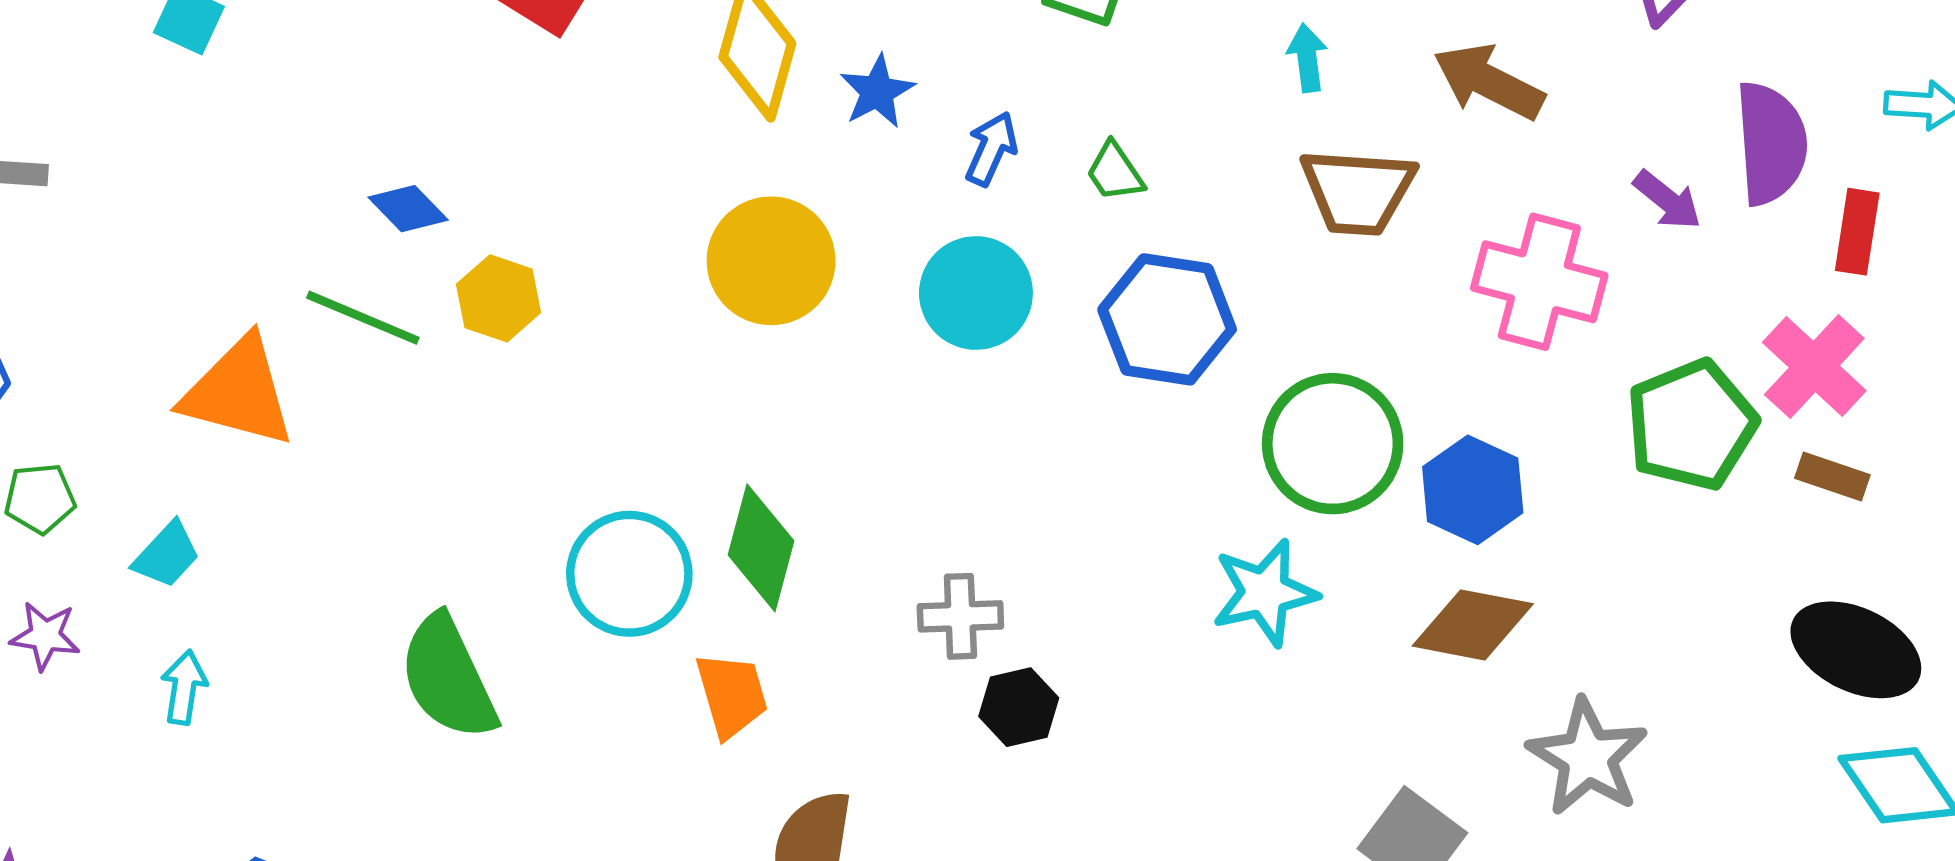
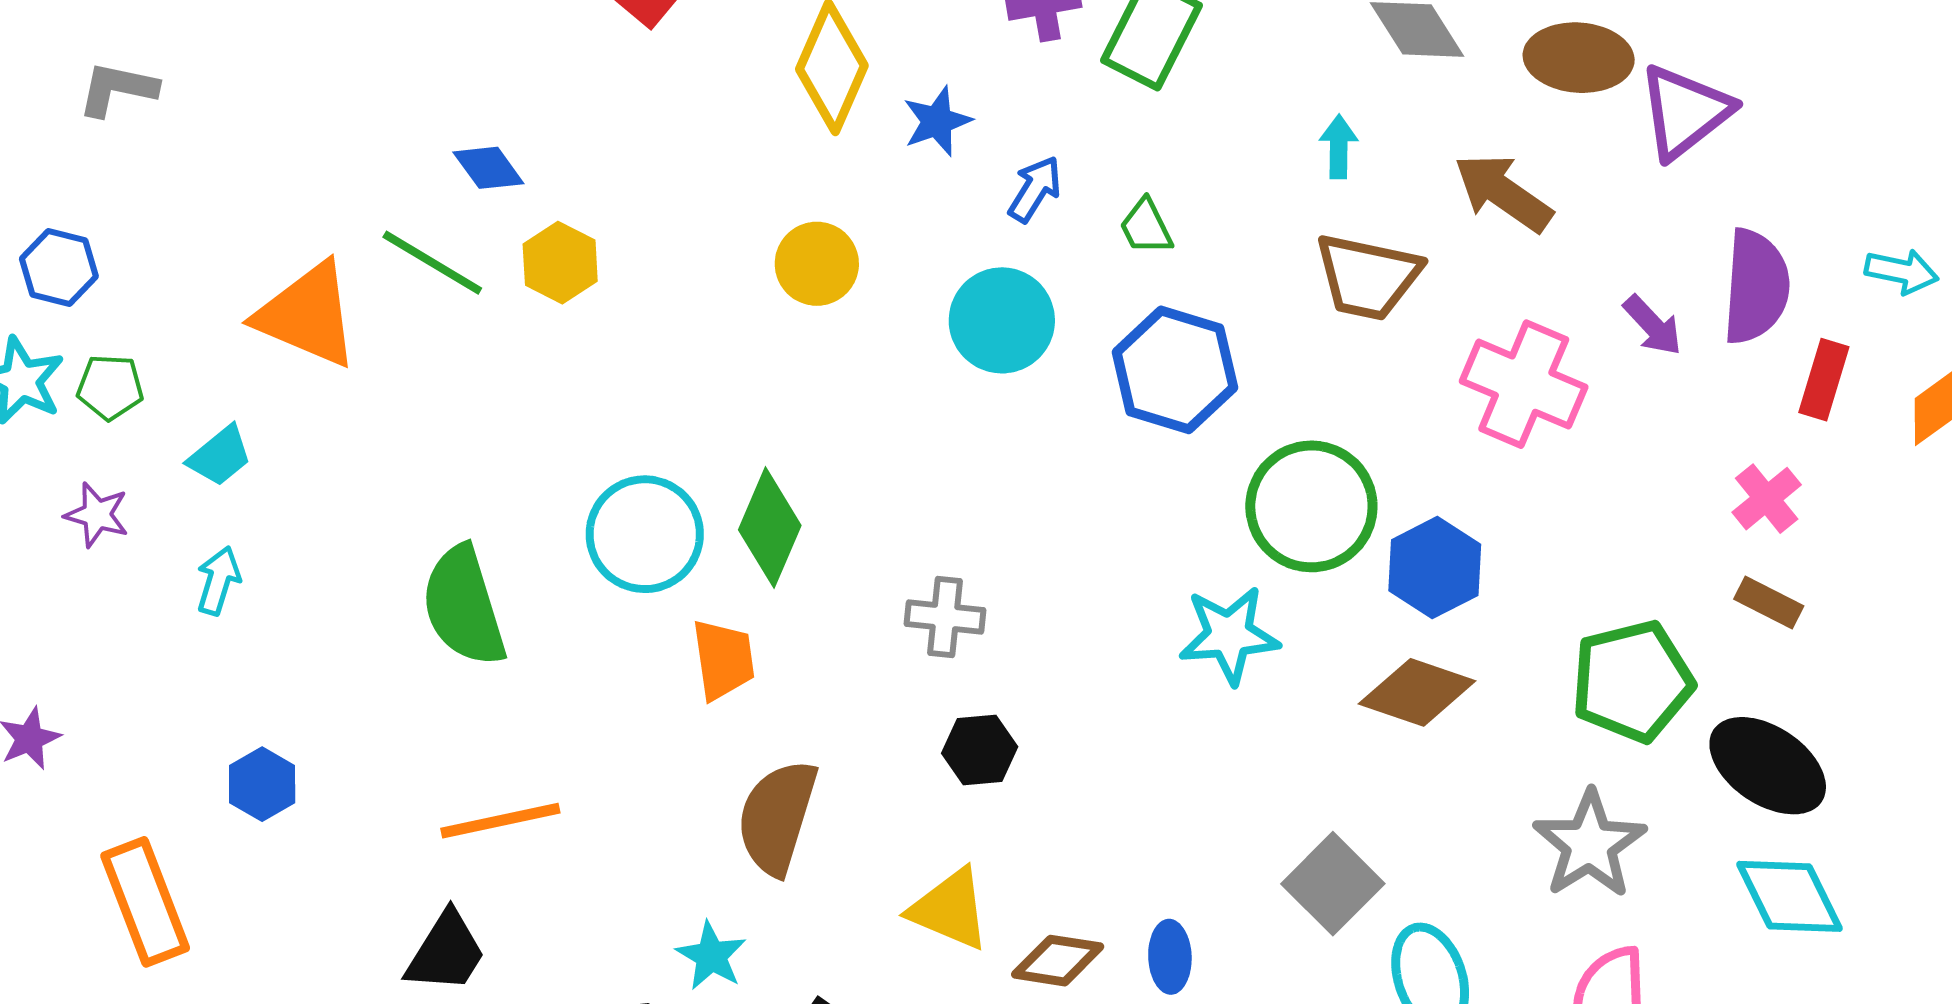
yellow circle: (771, 261) -> (817, 264), size x0.7
pink cross: (1814, 367) -> (1767, 499), size x0.7
green pentagon: (1691, 425) -> (1632, 681), moved
black hexagon: (1019, 707) -> (980, 750), moved
gray star: (1588, 757) -> (1590, 844), moved

